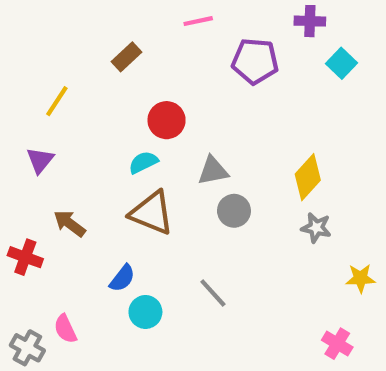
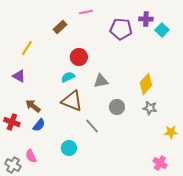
pink line: (198, 21) -> (86, 12), moved
purple cross: (310, 21) -> (146, 19), moved
purple triangle: (40, 160) -> (19, 76), turned -40
gray circle: (234, 211) -> (117, 107), moved
blue semicircle: (122, 278) -> (39, 125), moved
gray line: (213, 293) -> (92, 126), moved

